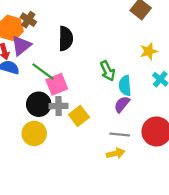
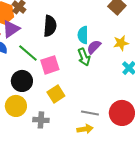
pink square: (57, 84) -> (50, 65), moved
cyan semicircle: (125, 86) -> (83, 35), moved
purple semicircle: (122, 104) -> (94, 47), moved
gray cross: (59, 106) -> (41, 120), moved

